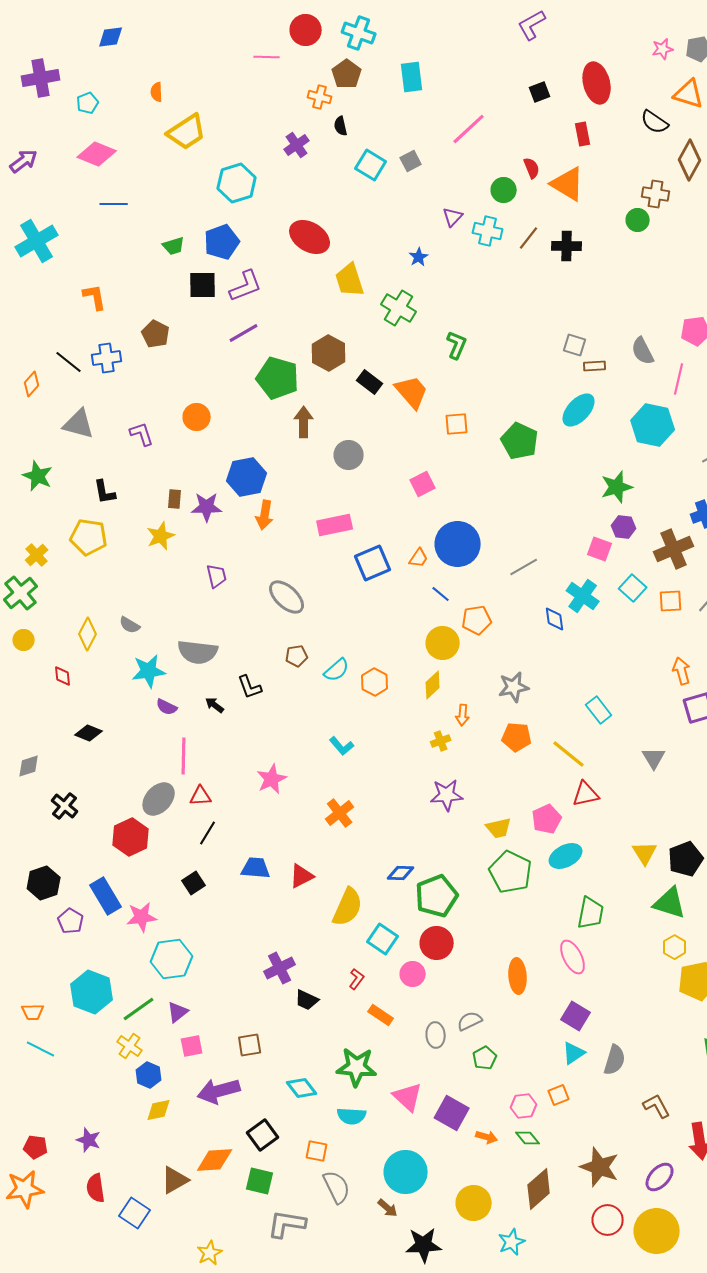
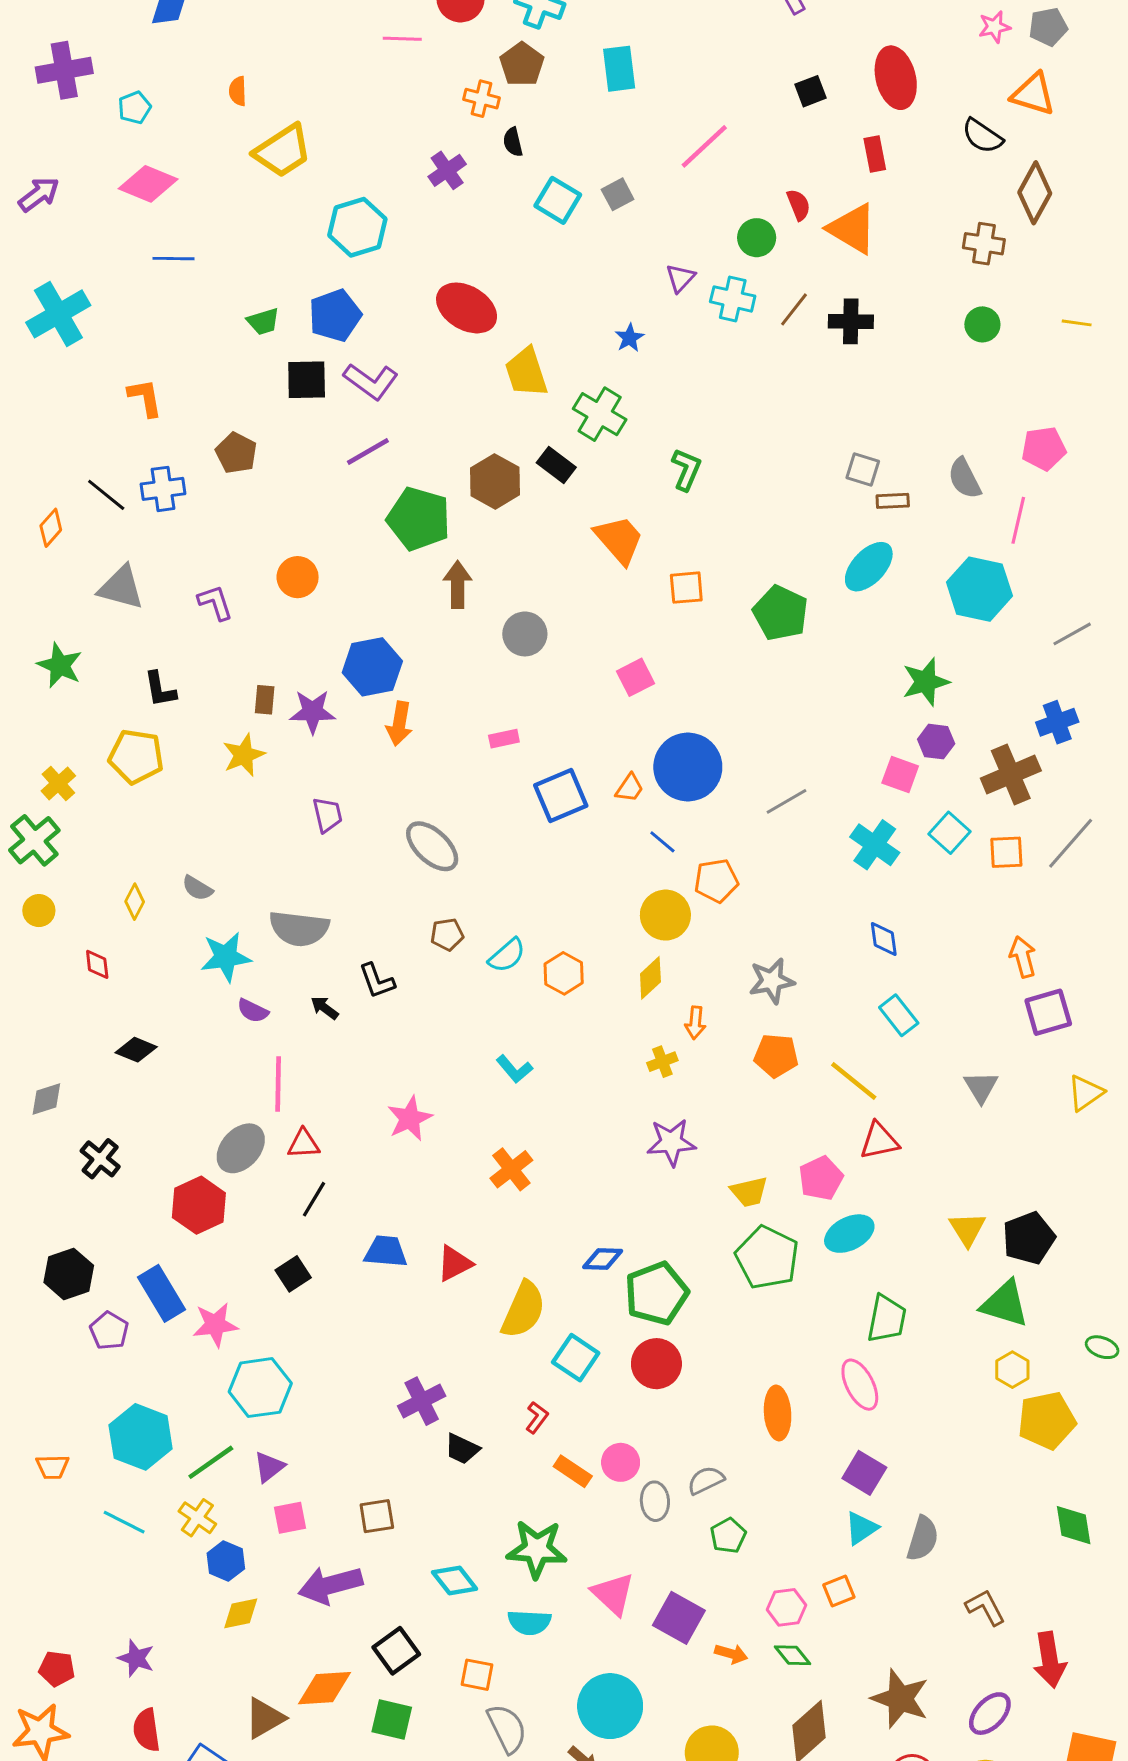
green circle: (638, 220) -> (982, 324), moved
purple L-shape: (246, 286) -> (371, 381), turned 57
black rectangle: (370, 382) -> (556, 465), moved
pink rectangle: (335, 525) -> (504, 739), size x0.6
blue diamond: (555, 619) -> (884, 939), moved
yellow diamond: (88, 634) -> (135, 902), size x0.7
pink circle: (413, 974) -> (621, 1462), moved
cyan line: (41, 1049) -> (124, 1522), moved

